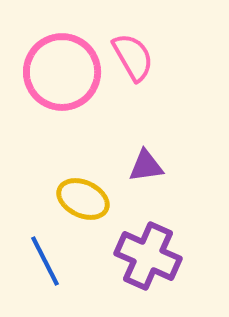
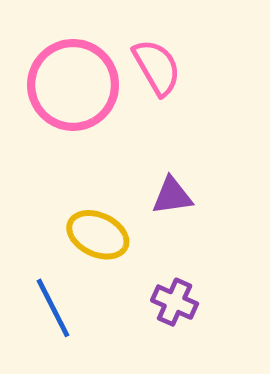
purple cross: (148, 256) -> (175, 302), size x0.6

